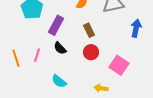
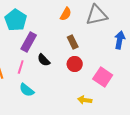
purple rectangle: (56, 25) -> (29, 42), moved
cyan semicircle: (59, 81) -> (27, 90), moved

